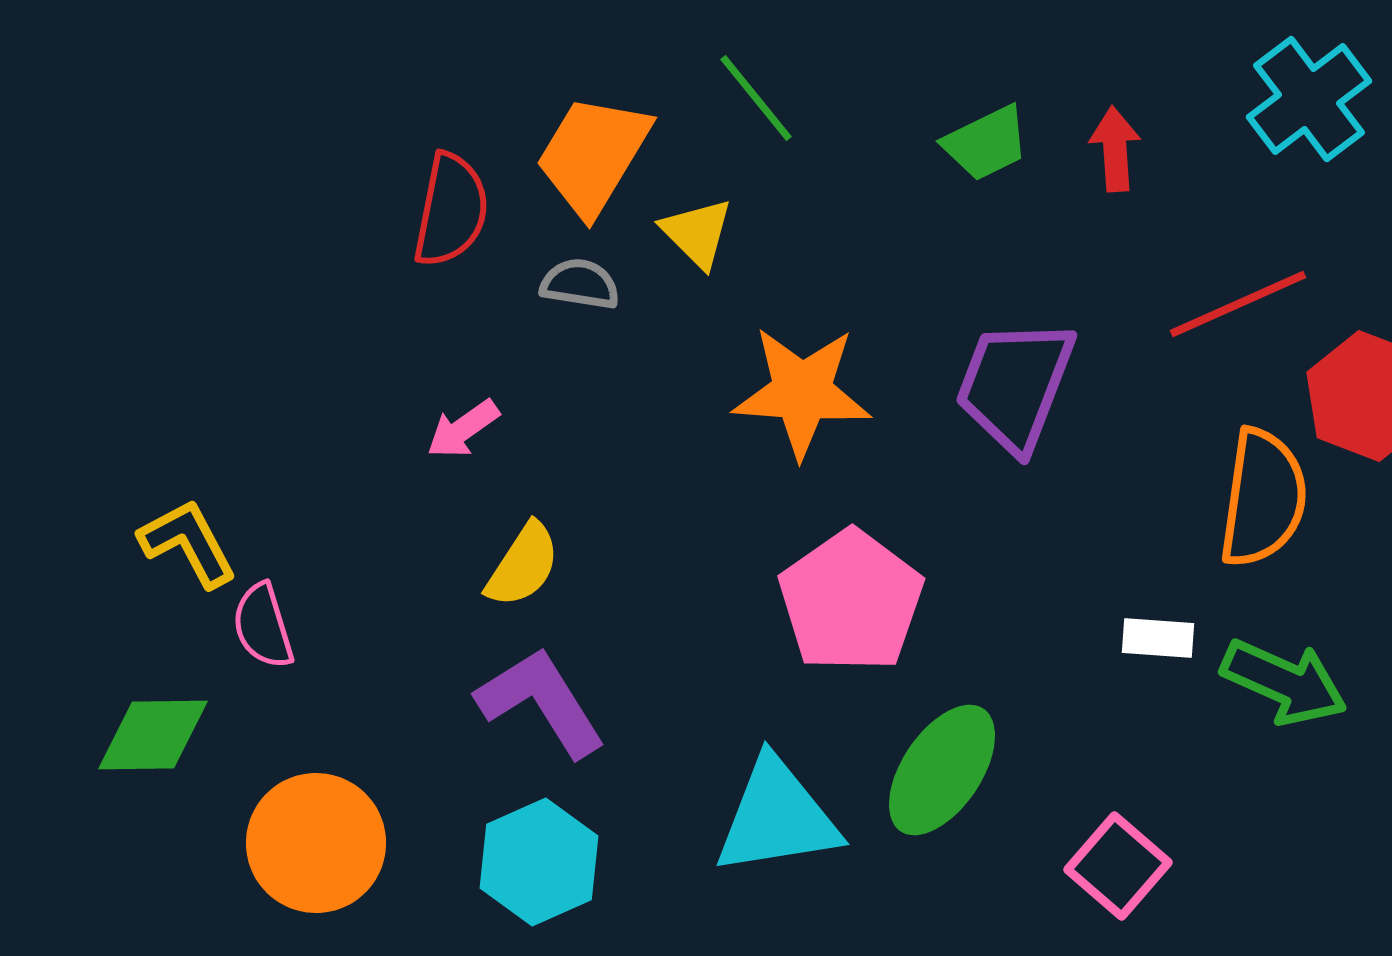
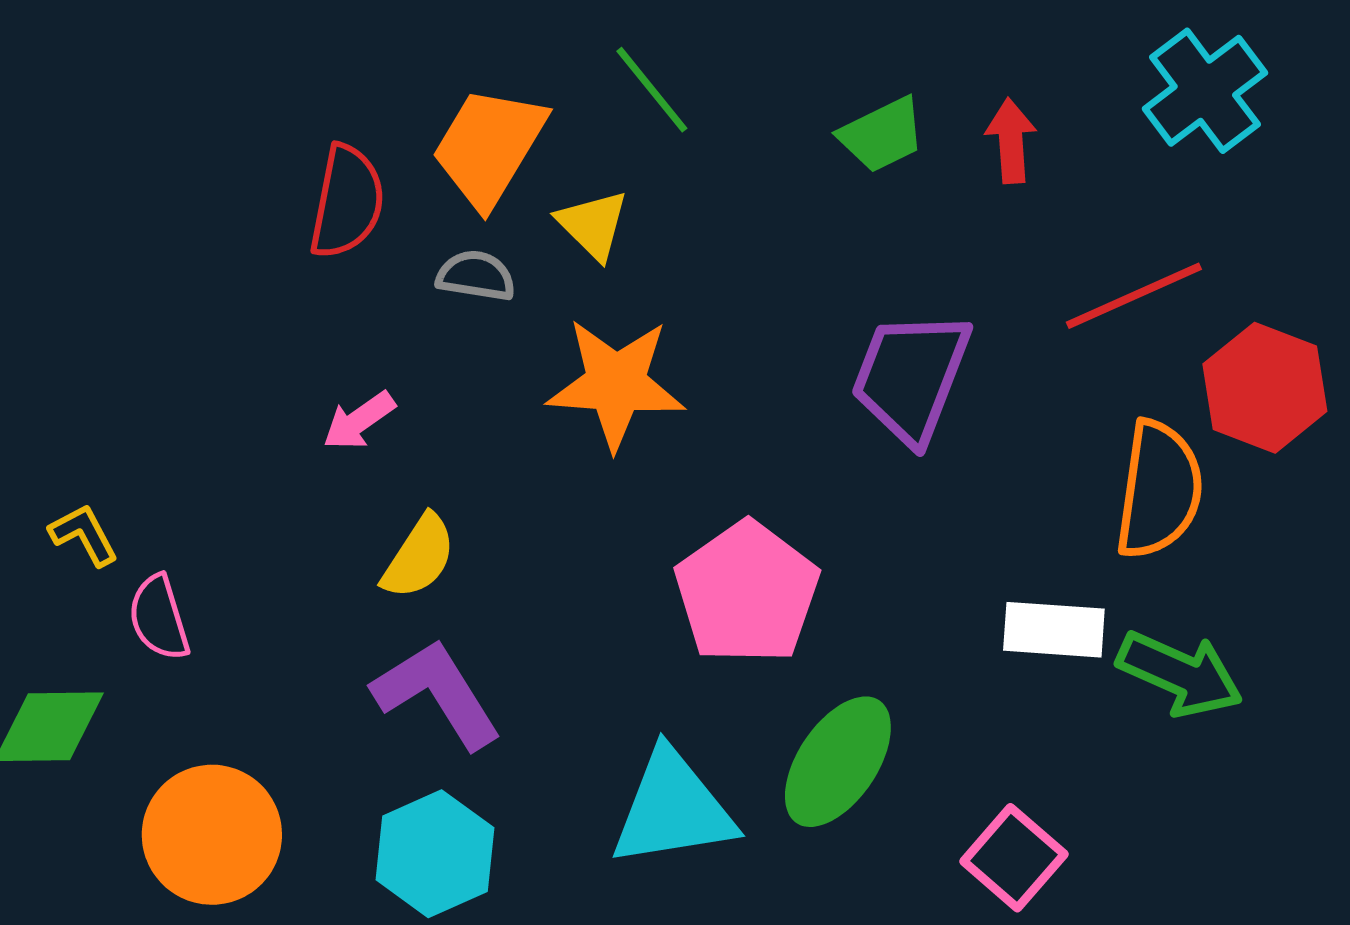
orange star: (802, 392) -> (616, 384), moved
yellow L-shape: (188, 543) -> (84, 535), size x0.7
white rectangle: (1158, 638) -> (1054, 630), size x1.4

